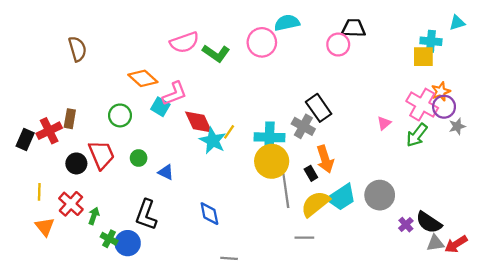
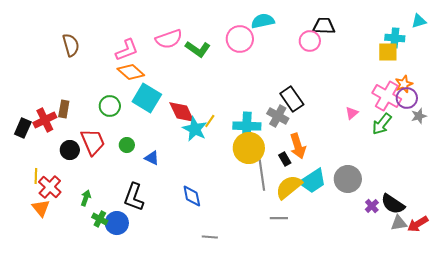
pink L-shape: (175, 94) -> (127, 50), moved
cyan square: (160, 107) -> (147, 98), size x1.6
red cross: (71, 204) -> (50, 187), moved

